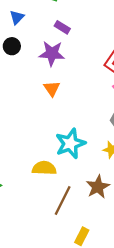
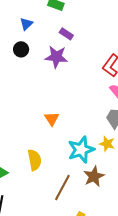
orange triangle: (52, 89) -> (52, 119), moved
cyan star: (70, 143) -> (81, 150), moved
yellow semicircle: (44, 168) -> (34, 160), moved, turned 75

